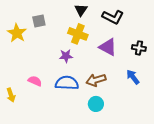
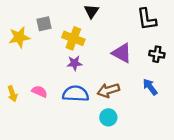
black L-shape: (113, 17) -> (147, 19), moved, turned 55
yellow star: (17, 33) -> (19, 37), turned 30
yellow cross: (78, 34) -> (73, 38), moved
yellow arrow: (11, 95) -> (12, 94), moved

